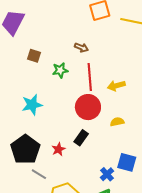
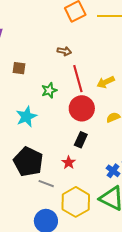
green star: (60, 70) -> (49, 90), moved
red star: (58, 149) -> (69, 163), moved

